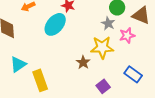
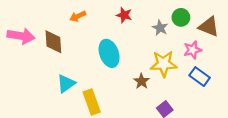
gray star: (108, 23) -> (160, 28), moved
cyan ellipse: (55, 24) -> (109, 53), moved, turned -60
blue rectangle: (133, 74) -> (200, 77), moved

